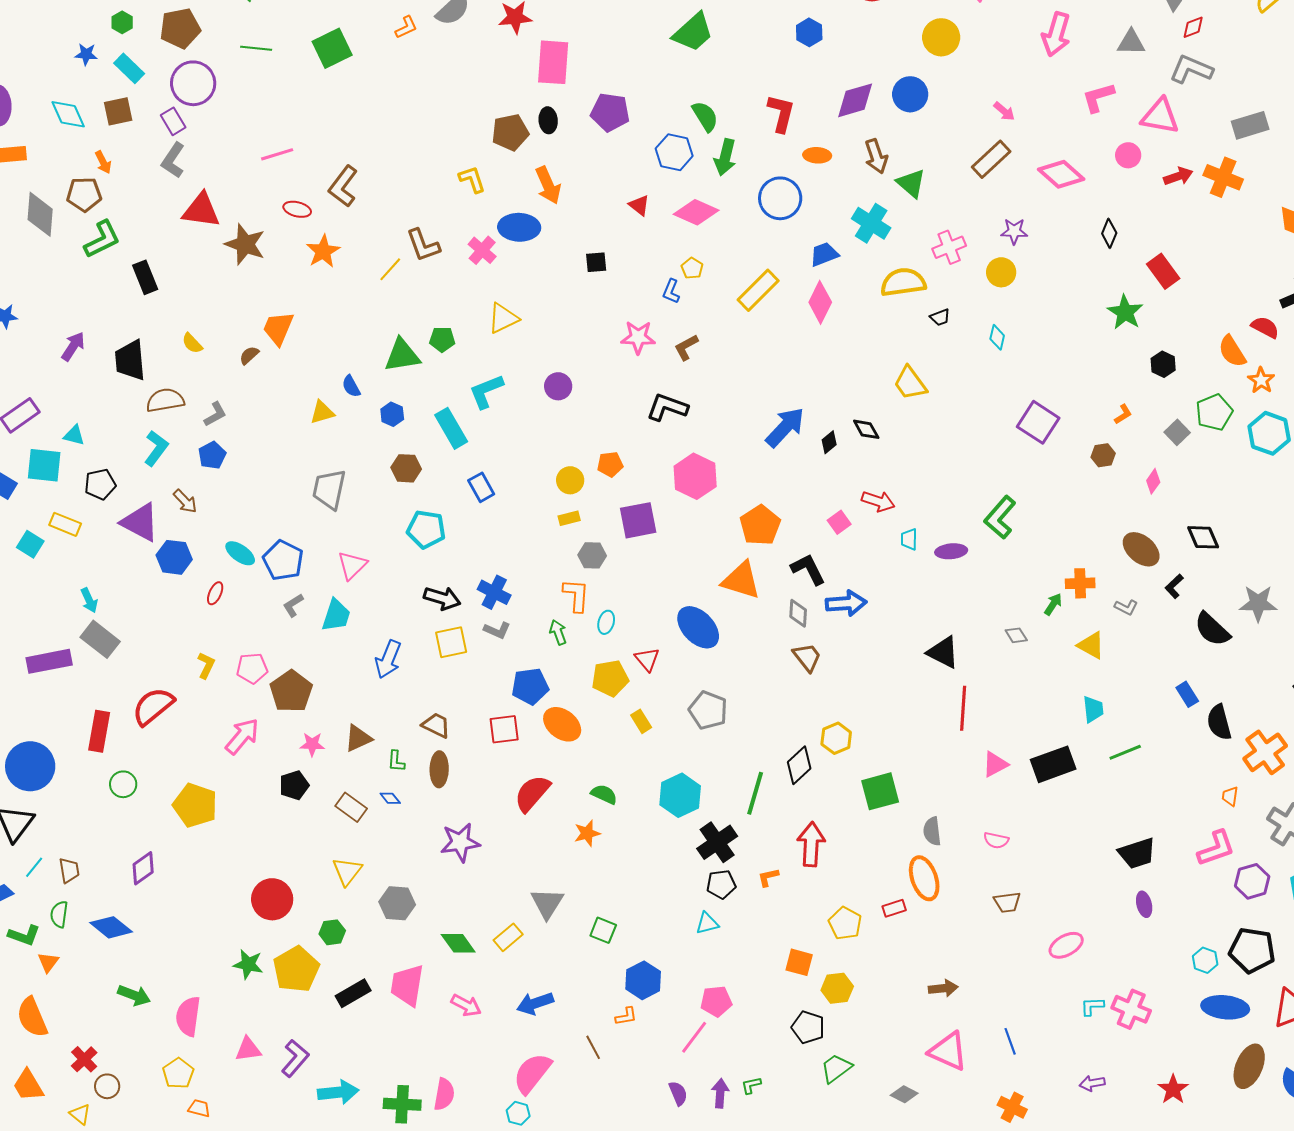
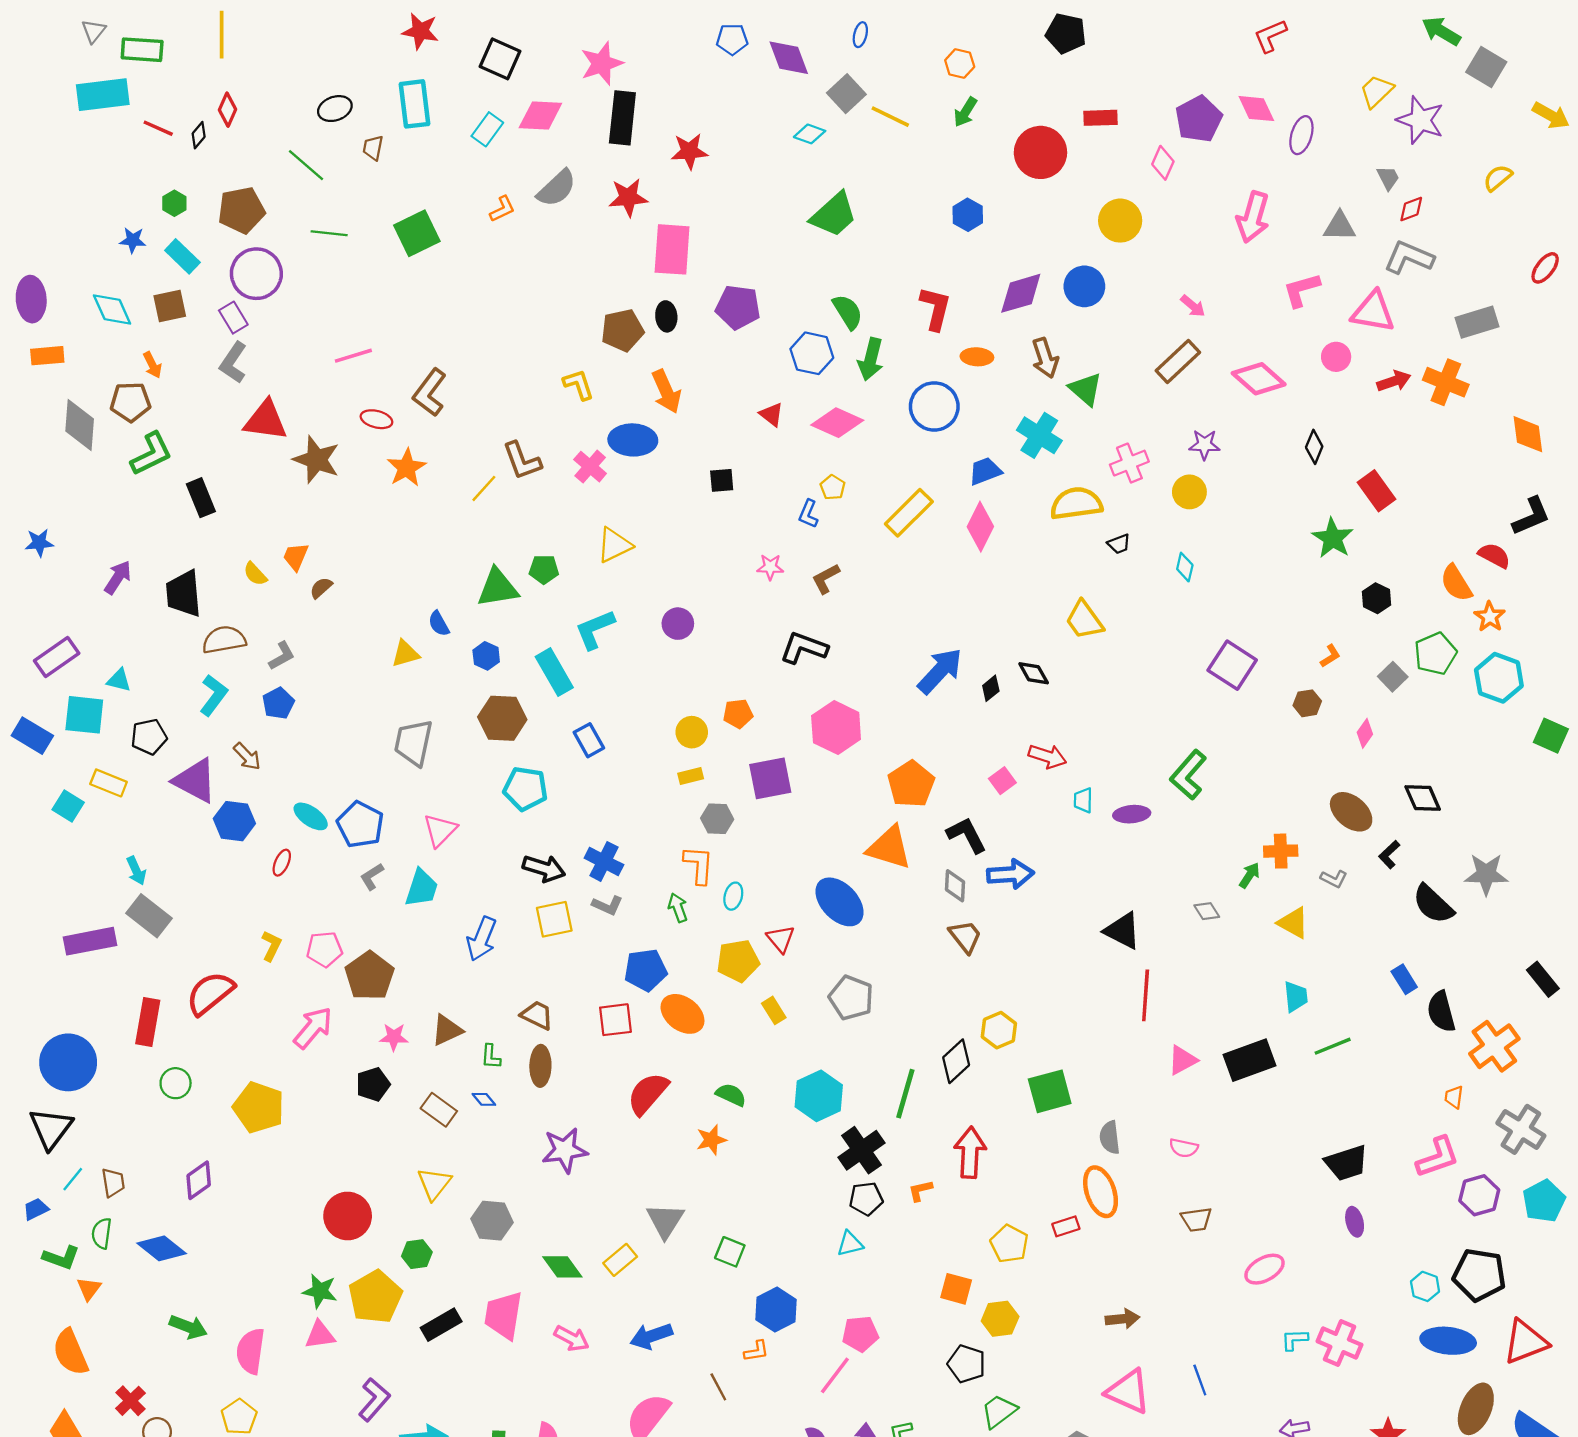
orange trapezoid: (278, 328) -> (296, 557), moved, size x0.7
pink star: (638, 337) -> (770, 567), size x0.7
brown hexagon: (406, 468) -> (502, 718), size x1.4
pink triangle: (248, 1049) -> (320, 1335), moved

